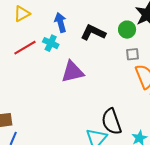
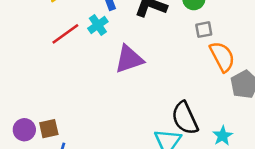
cyan cross: (51, 43) -> (98, 25), turned 35

